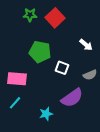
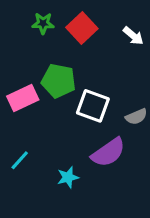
white arrow: (86, 45) -> (133, 36), moved
white square: (62, 68) -> (93, 106), size x1.5
pink rectangle: (17, 79) -> (23, 98), moved, turned -30

